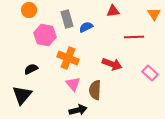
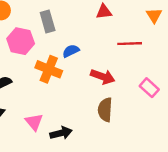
blue semicircle: (86, 27) -> (71, 51), moved
pink triangle: (73, 84) -> (34, 122), moved
brown semicircle: (95, 90) -> (105, 110), moved

